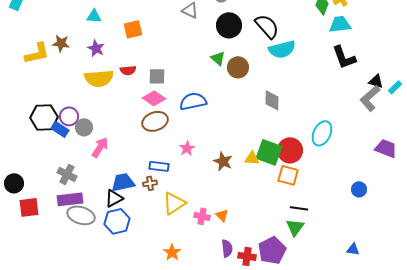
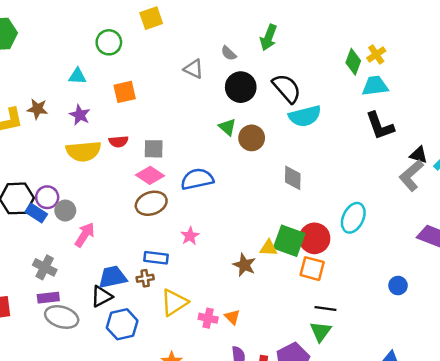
brown star: (223, 161) -> (244, 265), moved
purple rectangle: (70, 199) -> (48, 298), size x0.7
blue hexagon: (117, 221) -> (122, 324), moved

